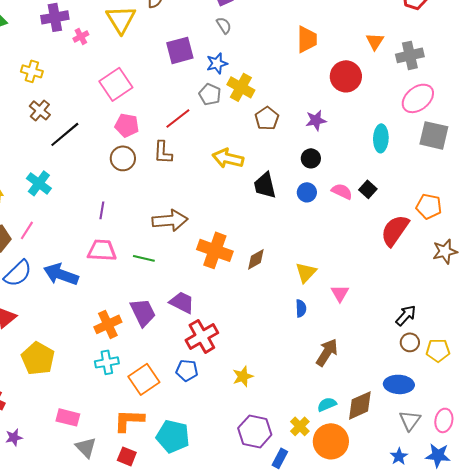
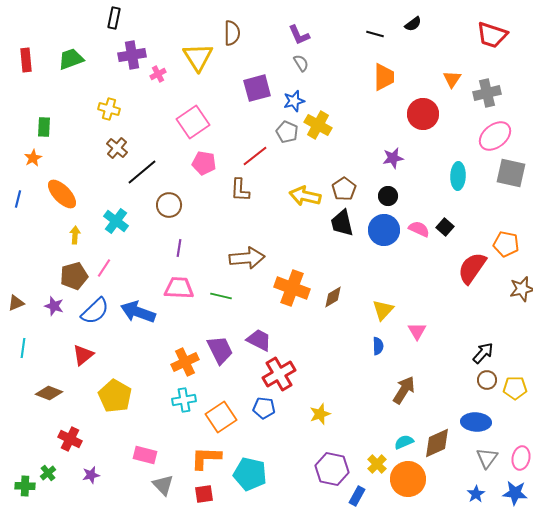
brown pentagon: (267, 118) -> (344, 189), moved
brown circle: (123, 158) -> (169, 205), moved
blue circle: (307, 192) -> (384, 230), size x1.6
red square: (127, 456) -> (204, 494), turned -30

